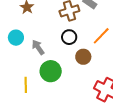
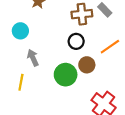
gray arrow: (38, 47) -> (33, 58), moved
green circle: (51, 71) -> (66, 75), moved

